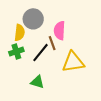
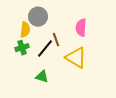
pink semicircle: (59, 30) -> (81, 28), moved
yellow triangle: (73, 62) -> (76, 58), turned 40

